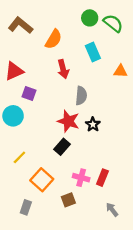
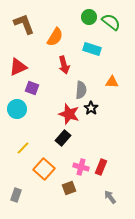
brown L-shape: (20, 25) -> (24, 24), turned 30
cyan rectangle: (93, 52) -> (92, 49), turned -48
orange triangle: (121, 71) -> (112, 82), moved
black star: (93, 124) -> (91, 108), moved
gray rectangle: (26, 207) -> (16, 195), moved

